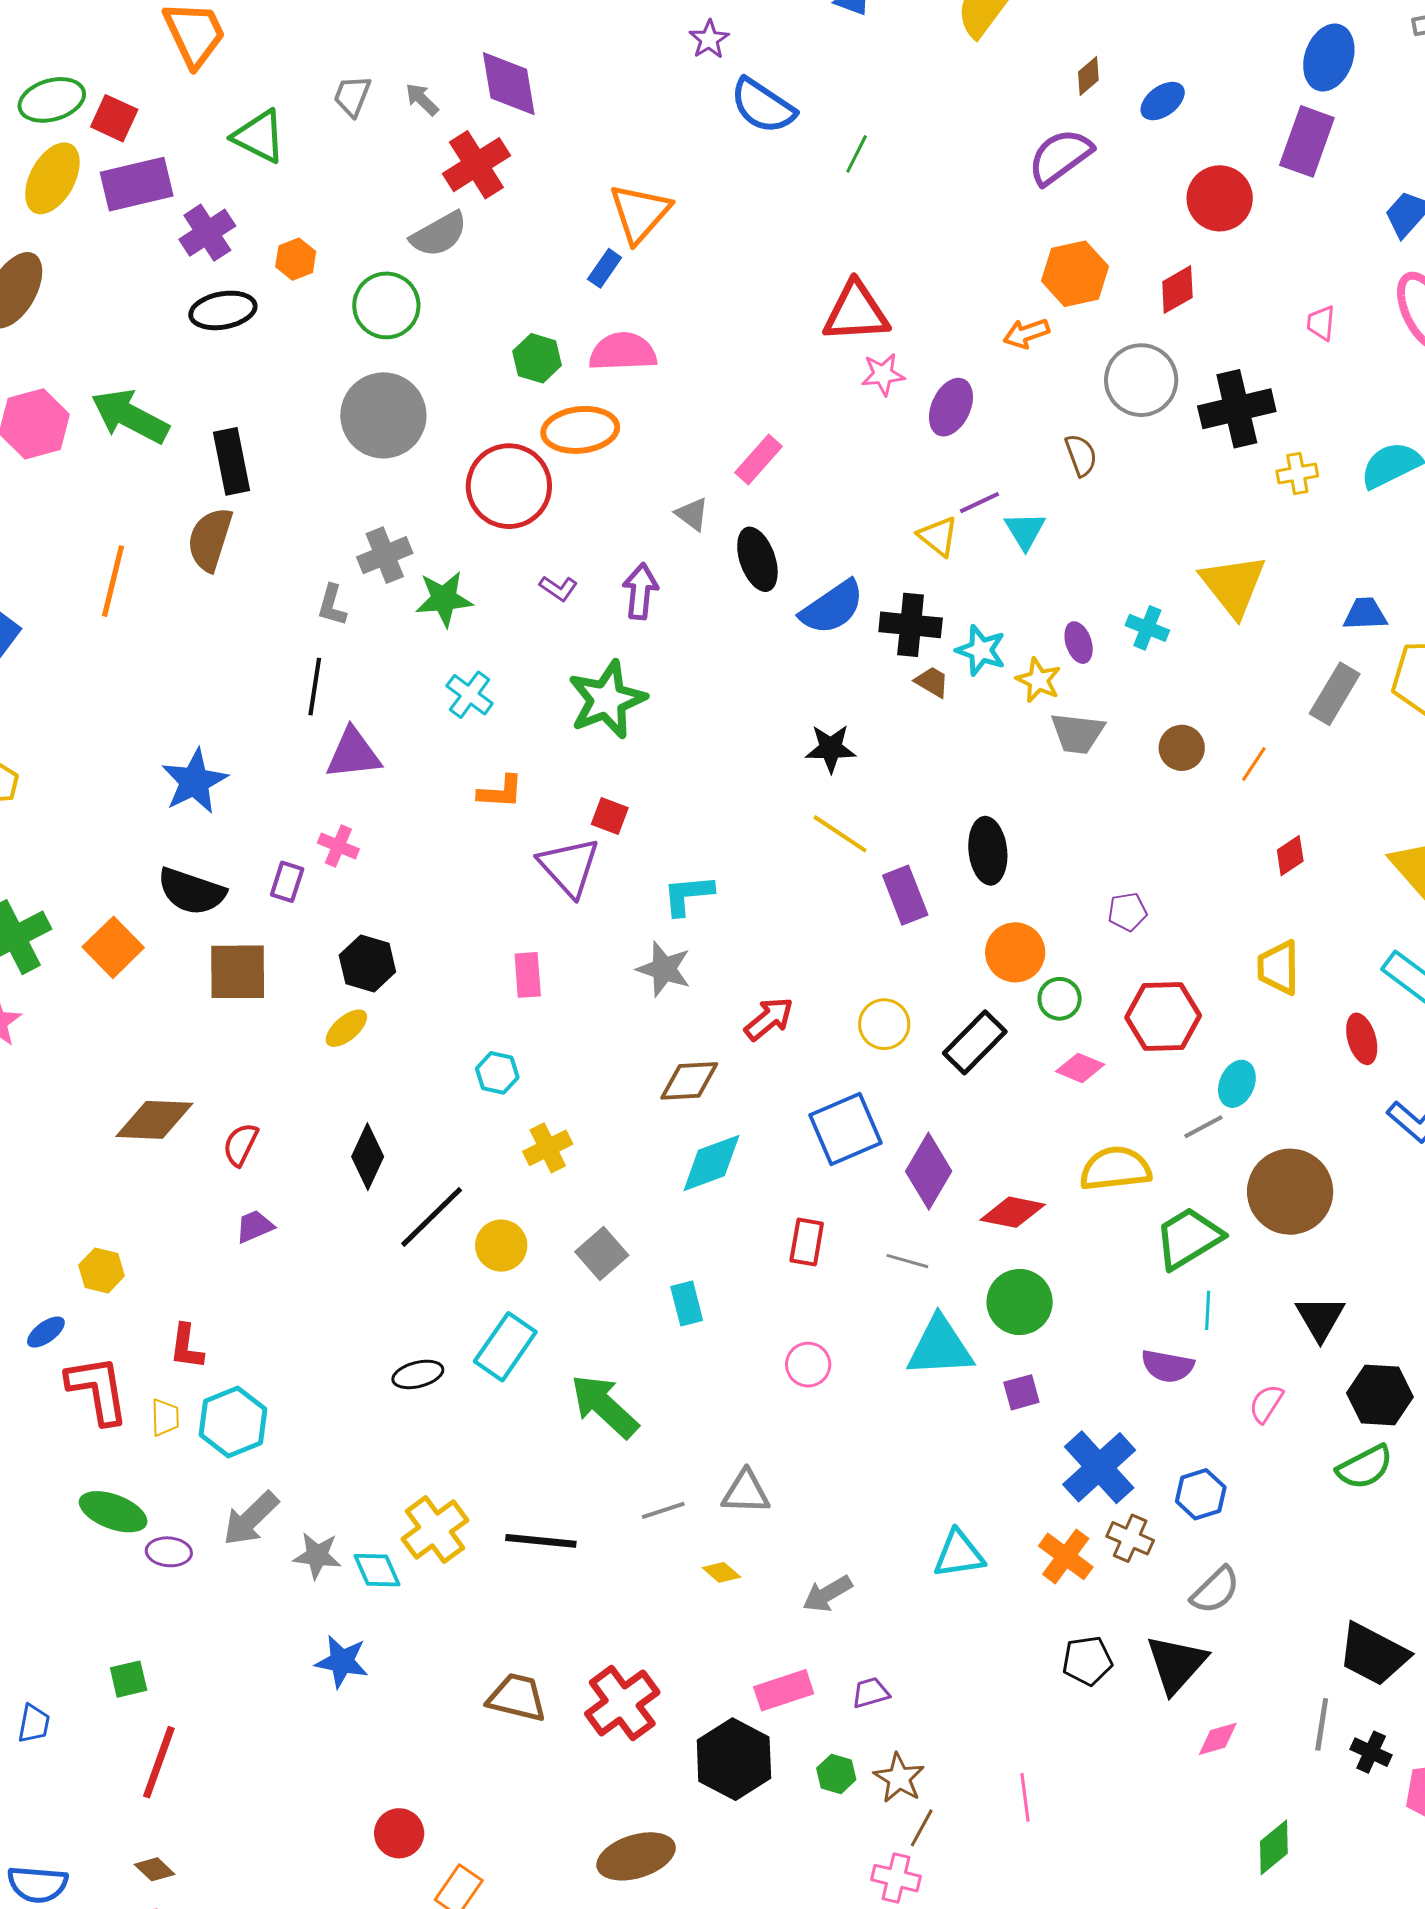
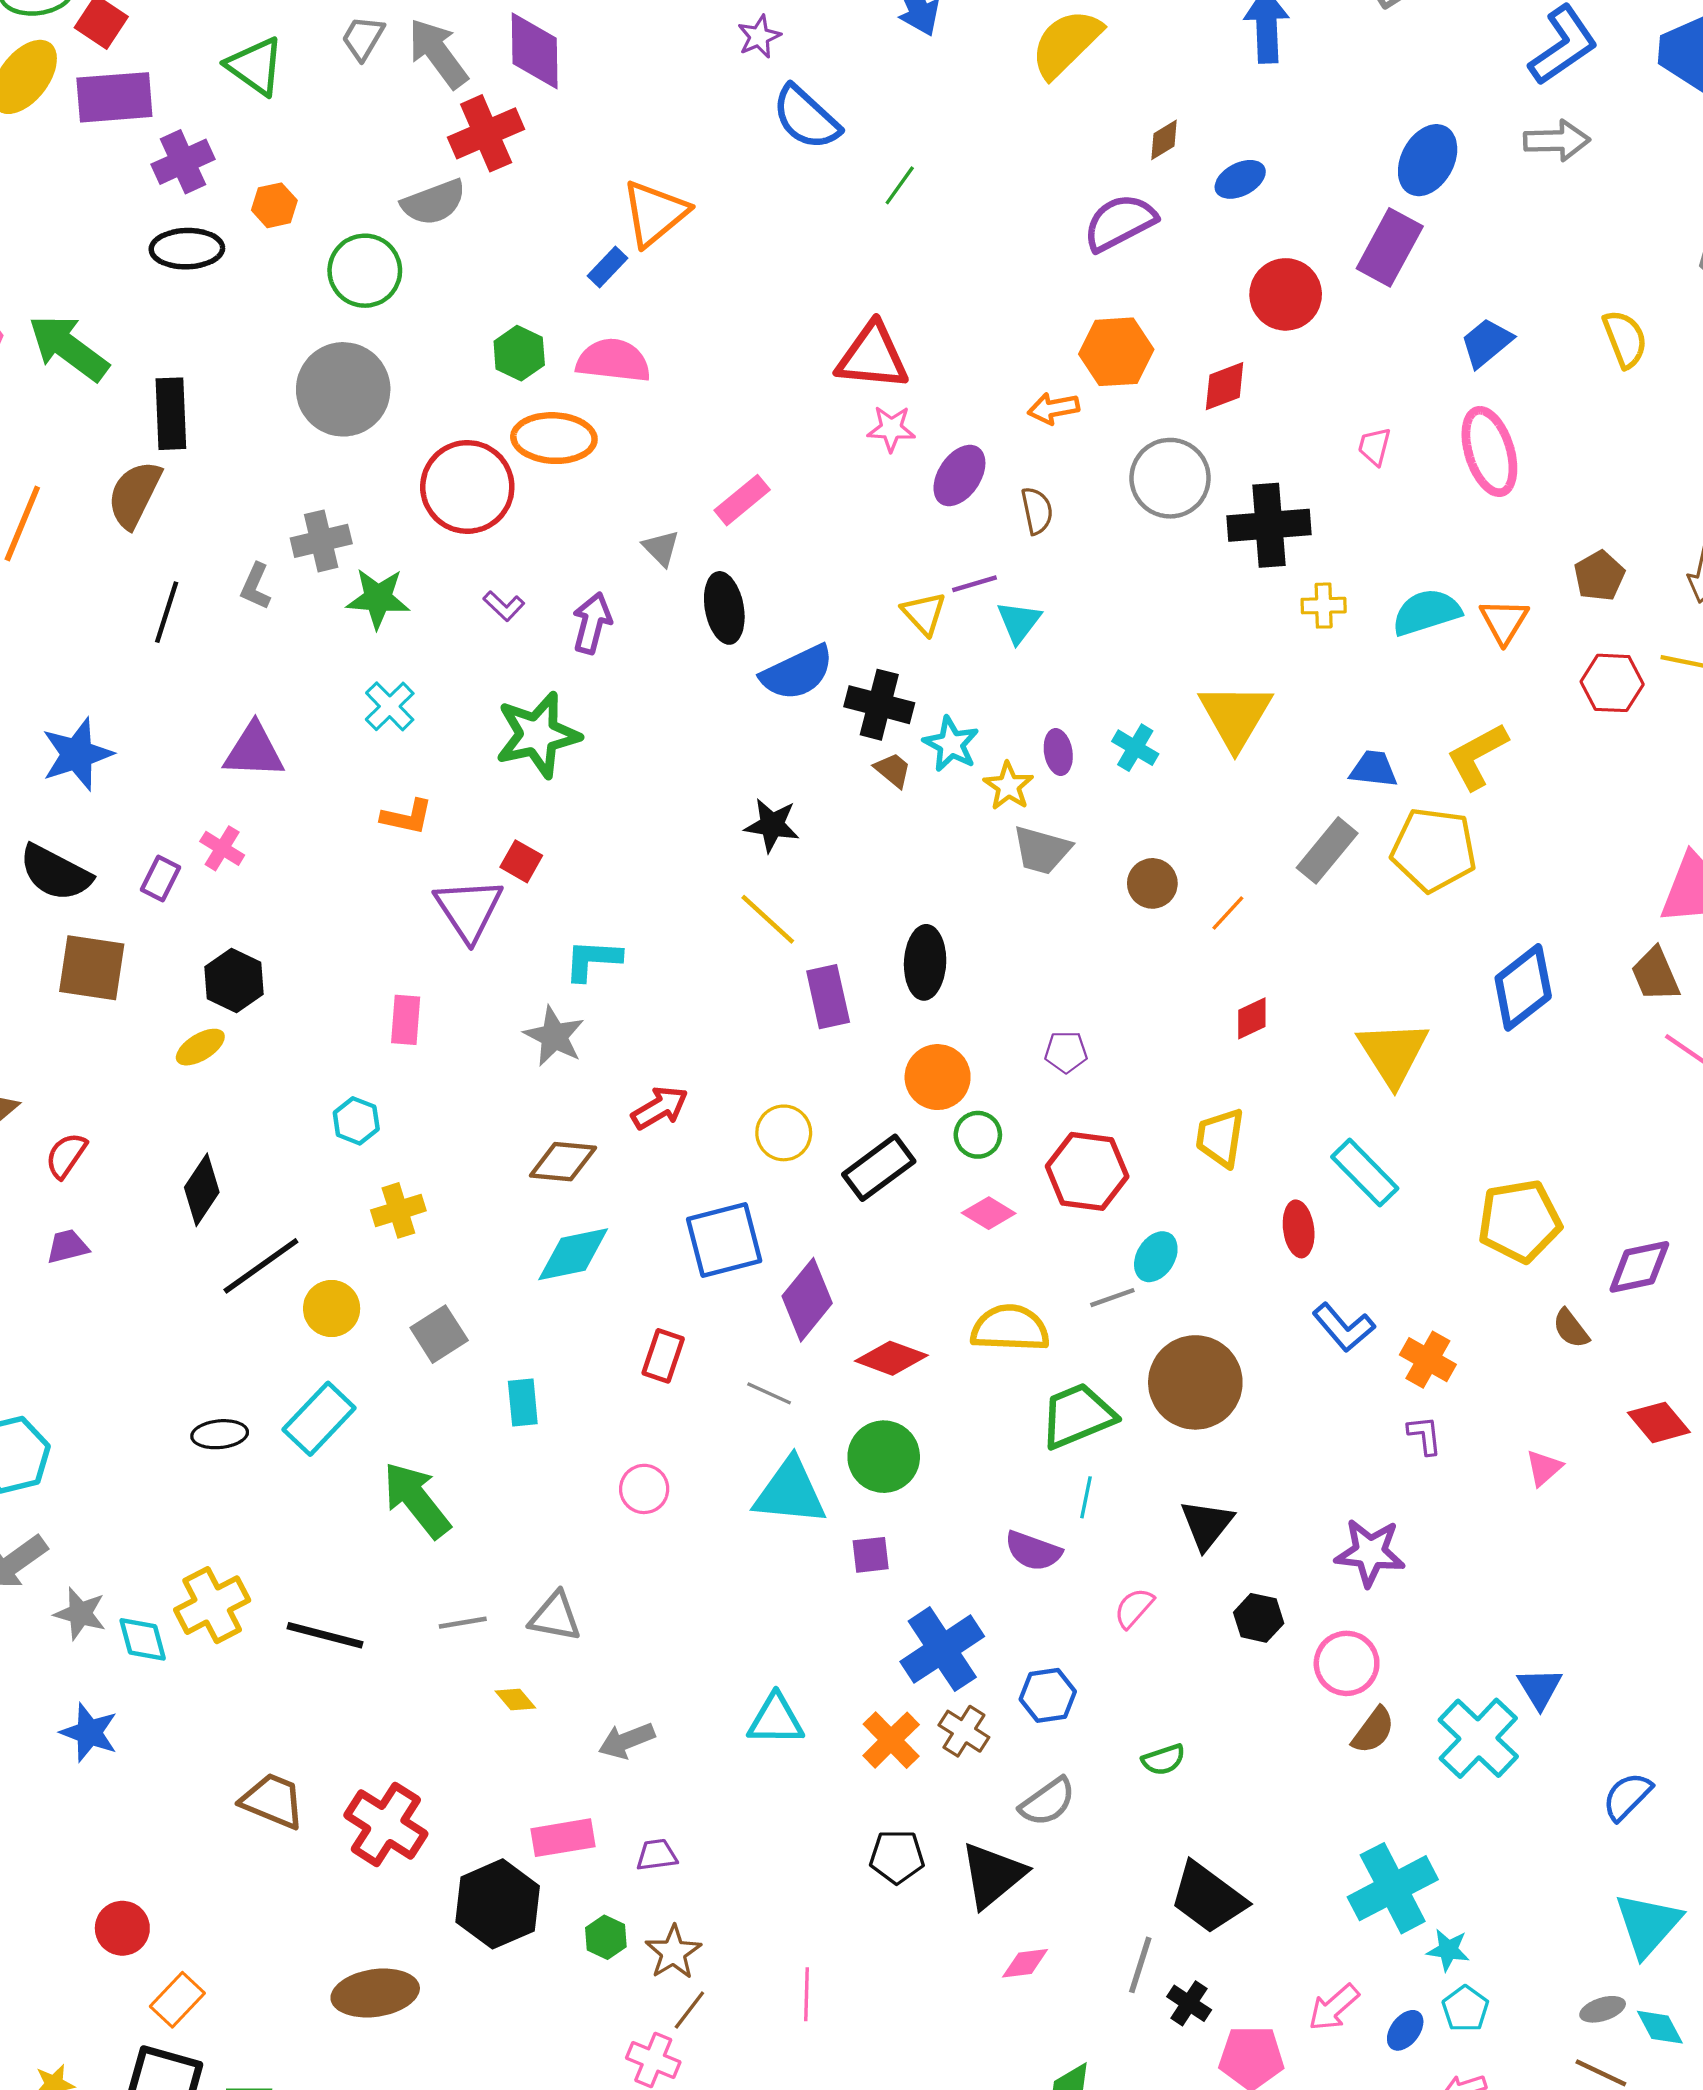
gray arrow: (422, 99) -> (438, 53), size x1.8
brown semicircle: (1081, 455) -> (1037, 511), moved
black line: (315, 687) -> (167, 612), moved
black hexagon: (1380, 1395) -> (1259, 1618), size x0.7
green semicircle: (1365, 1467) -> (1163, 1760), moved, size x0.7
red cross: (622, 1703) -> (386, 1824), turned -30

